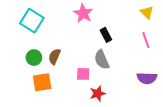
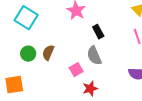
pink square: (83, 74) -> (76, 70), turned -32
orange square: (42, 82) -> (14, 85), moved

